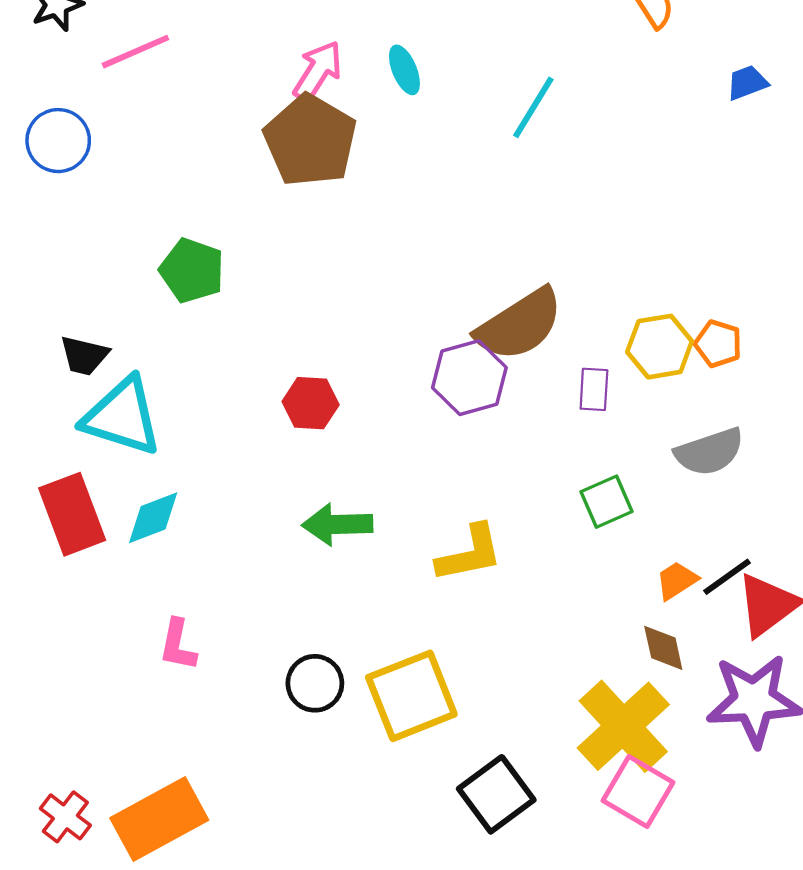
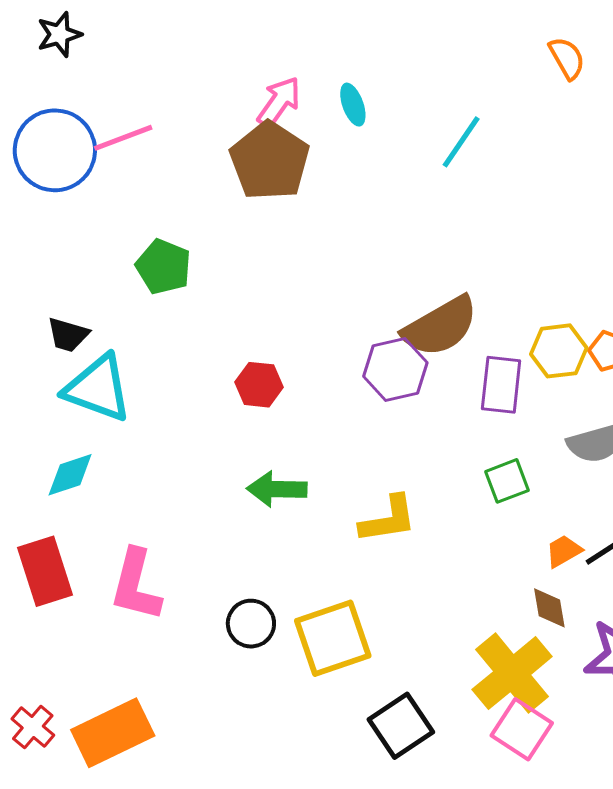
pink line: (135, 52) -> (123, 138), moved
blue circle: (58, 141) -> (55, 150), size x1.5
purple rectangle: (594, 389) -> (501, 385), size x1.5
red rectangle: (72, 514) -> (45, 571), moved
cyan diamond: (153, 518) -> (70, 475), moved
pink L-shape: (178, 645) -> (136, 585), size x1.6

